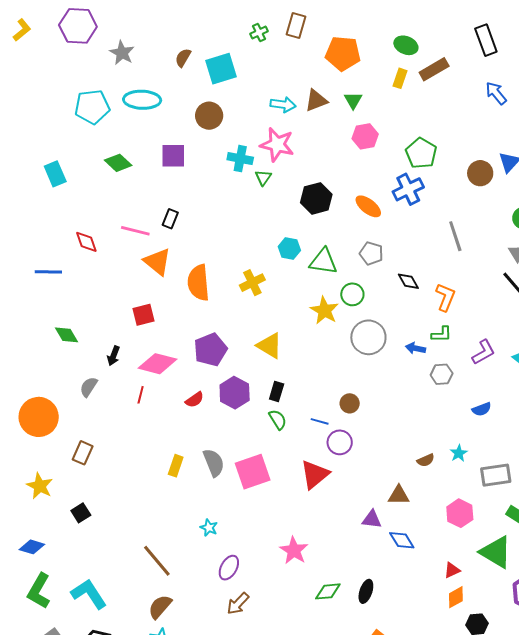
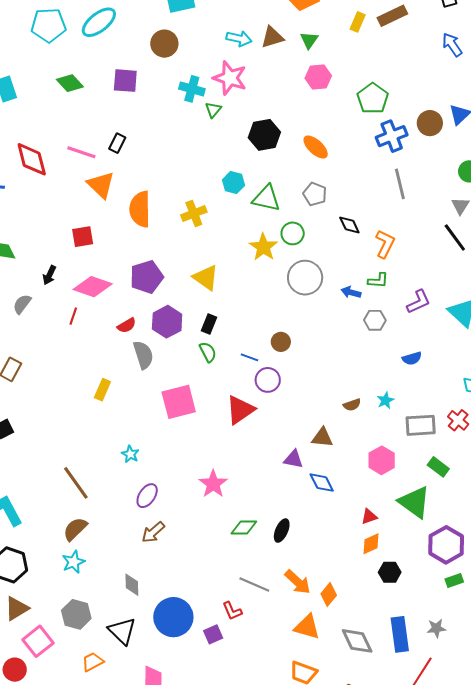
cyan ellipse: (142, 100) -> (99, 22), turned -45
blue cross: (408, 189) -> (392, 136), moved
red diamond: (86, 242) -> (32, 159), size x1.5
gray semicircle: (214, 463) -> (143, 355), moved

